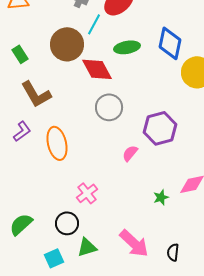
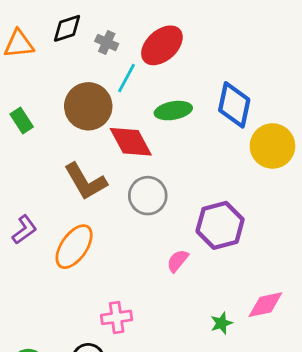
brown L-shape: (36, 94) -> (85, 181), moved
orange ellipse: (57, 143) -> (74, 247), turned 48
pink cross: (87, 193) -> (117, 317), turned 30

